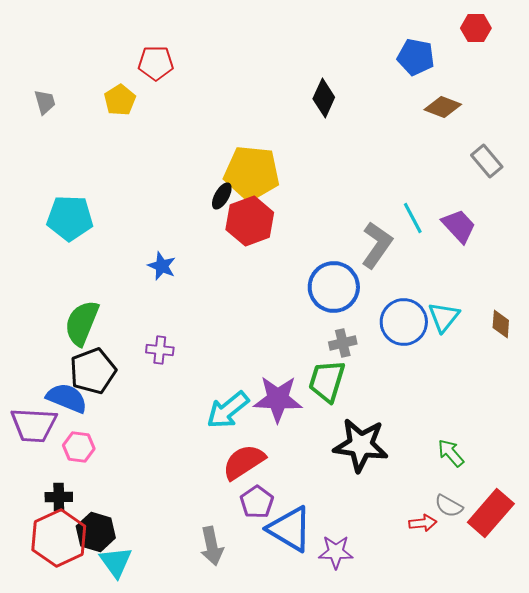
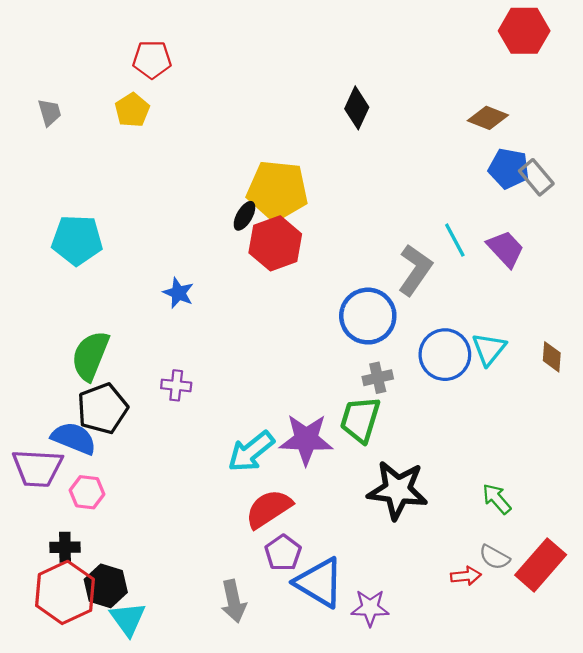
red hexagon: (476, 28) -> (524, 31), size x1.5
blue pentagon: (416, 57) -> (509, 168), moved
red pentagon: (156, 63) -> (152, 59), moved

